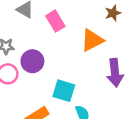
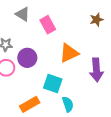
orange triangle: (92, 40) -> (69, 53), moved

